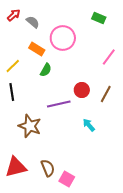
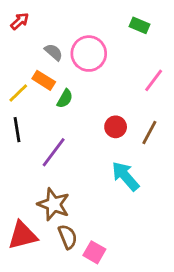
gray semicircle: (33, 22) -> (54, 52), moved
orange rectangle: (37, 49) -> (44, 80), moved
purple line: (59, 104) -> (54, 152), moved, turned -40
cyan arrow: (89, 125) -> (125, 176), size x1.6
brown star: (30, 126) -> (54, 204), moved

